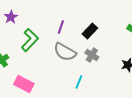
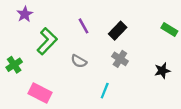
purple line: (61, 27) -> (84, 26), turned -48
gray semicircle: (65, 52) -> (79, 61), moved, size x0.6

